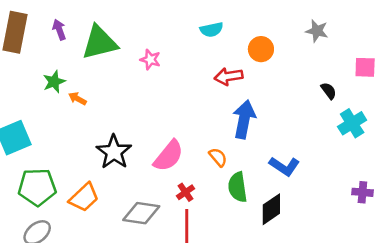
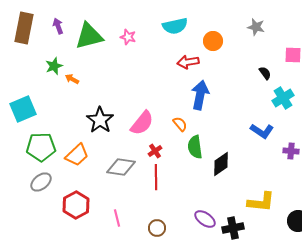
cyan semicircle: (212, 30) -> (175, 26), size x1.4
pink star: (150, 60) -> (128, 37), moved
blue L-shape: (284, 166) -> (262, 131), moved

